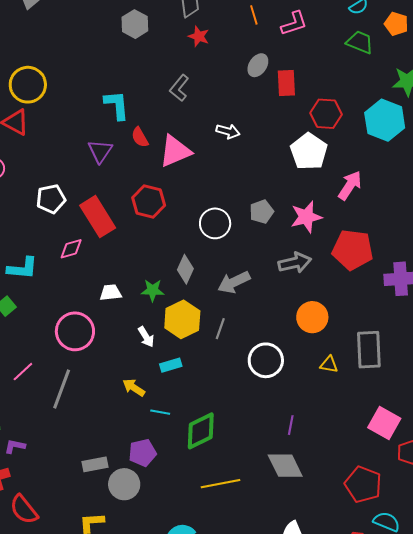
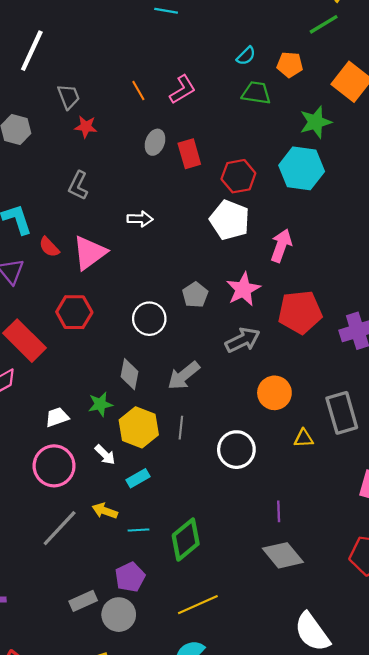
pink circle: (75, 331) -> (54, 466), moved
gray line: (62, 389) -> (60, 528), moved, turned 36
yellow line: (221, 484) -> (198, 605), moved

